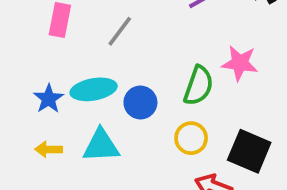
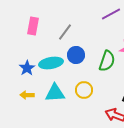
blue circle: (140, 102) -> (76, 55), moved
yellow circle: (191, 138) -> (84, 90), moved

